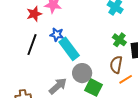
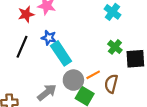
brown semicircle: (116, 65) -> (111, 84), moved
orange line: (126, 79) -> (93, 75), moved

